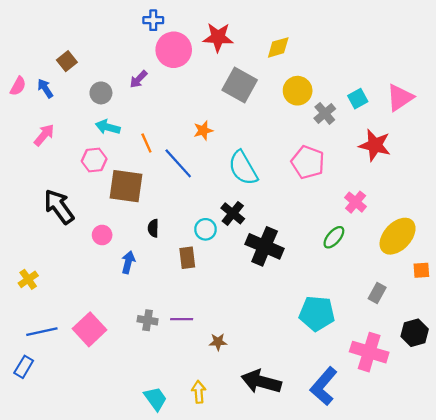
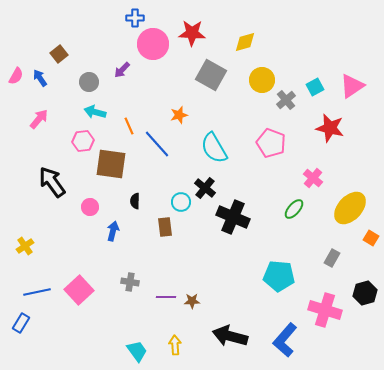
orange square: (421, 270) -> (371, 238), turned 35
purple line: (182, 319) -> (166, 297), moved

